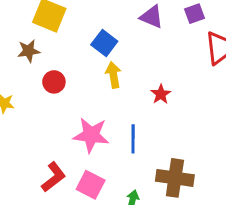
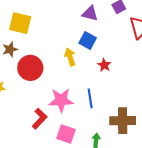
blue square: (104, 43) -> (88, 40), moved
red circle: (54, 82) -> (30, 68), size x1.6
red L-shape: (53, 177) -> (40, 119), moved

